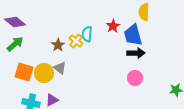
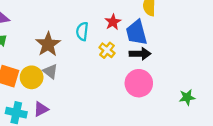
yellow cross: (76, 41) -> (107, 50), moved
brown star: (58, 45) -> (48, 44), size x1.5
pink circle: (135, 78) -> (139, 83), size x1.5

